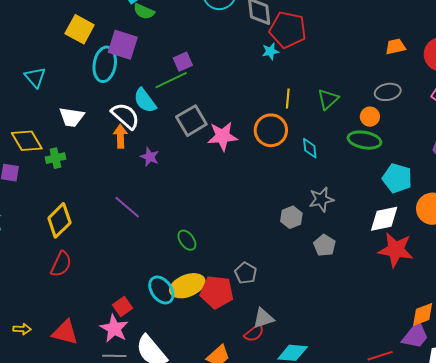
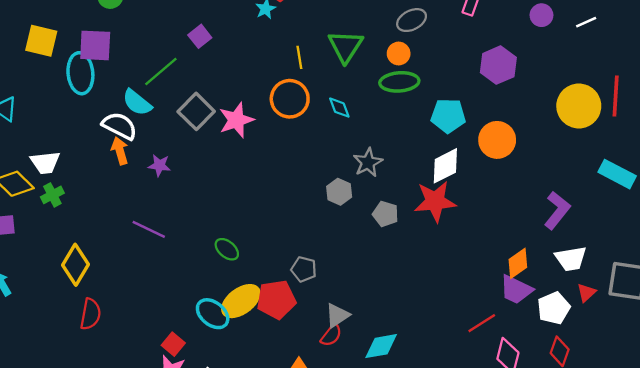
purple square: (183, 62) -> (200, 36), moved
green triangle: (328, 99) -> (346, 46), size x1.4
white trapezoid: (72, 117) -> (45, 163), moved
red star: (396, 250) -> (435, 201), moved
purple trapezoid: (415, 336) -> (516, 290), turned 92

